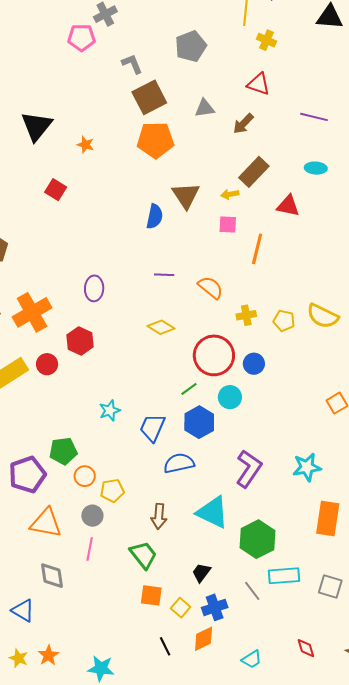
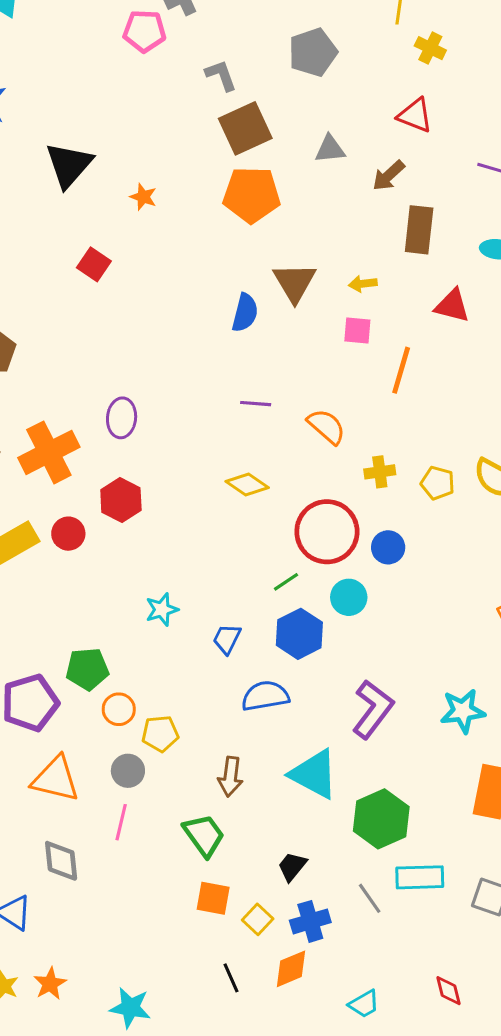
brown rectangle: (254, 172) -> (419, 230), moved, turned -40
purple ellipse: (94, 288) -> (122, 418), moved
blue trapezoid: (152, 428) -> (227, 639), size x0.7

